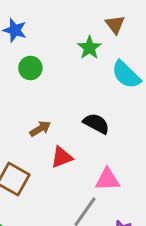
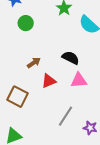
pink triangle: (107, 180) -> (79, 80), moved

